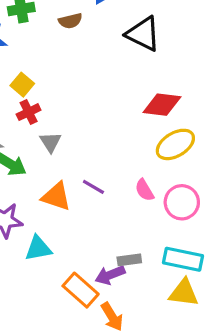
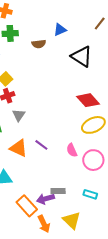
red diamond: (162, 105) -> (88, 100), turned 35
cyan rectangle: (183, 259) -> (90, 194), size x0.6
yellow triangle: (184, 293) -> (72, 220), moved, turned 30

